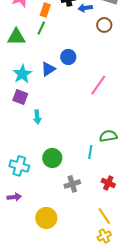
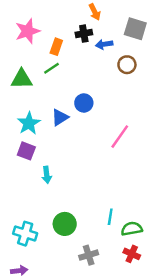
green line: (41, 28) -> (52, 68), turned 32
green semicircle: (108, 136) -> (132, 229), moved

